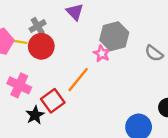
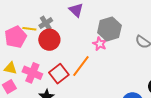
yellow line: (19, 42) -> (29, 29), moved
red square: (53, 101) -> (59, 74), moved

